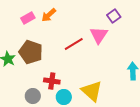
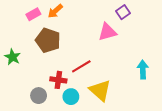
pink triangle: (99, 35) -> (107, 32), turned 42
red line: (74, 44) -> (81, 66), moved
brown pentagon: (31, 52) -> (48, 40), moved

